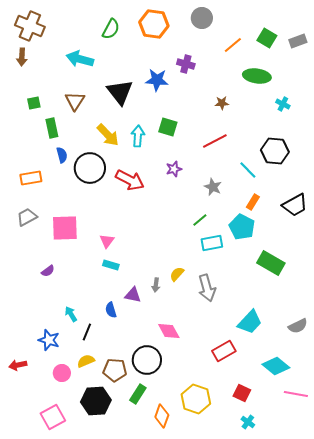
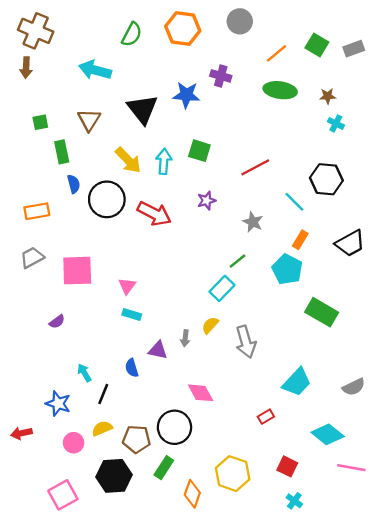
green ellipse: (257, 76) -> (280, 90), moved
brown star: (222, 103) -> (328, 96), moved
cyan rectangle: (212, 243) -> (222, 288), moved, turned -35
red rectangle: (224, 351) -> (266, 417), size x0.6

